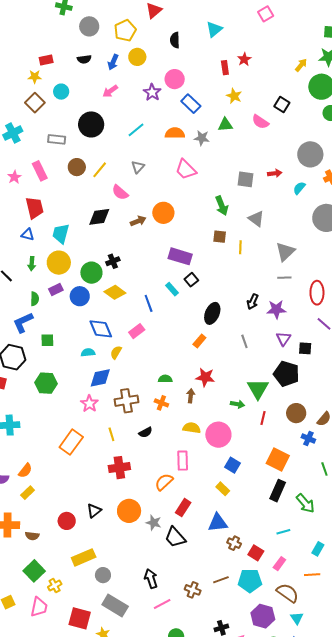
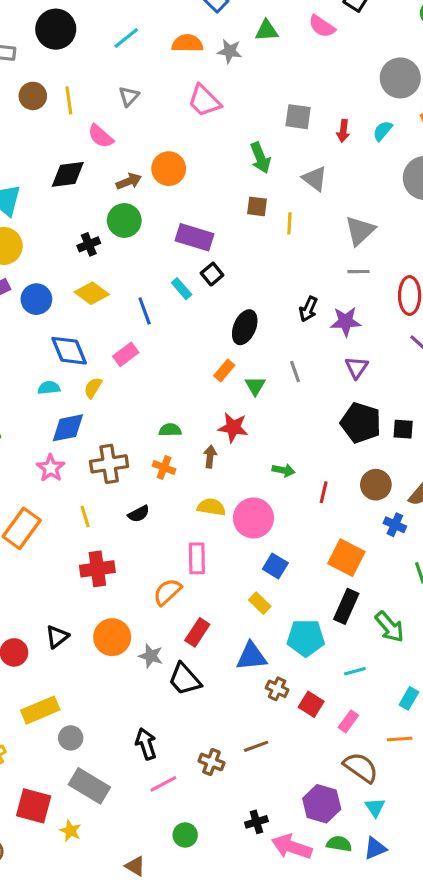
yellow line: (100, 170) -> (69, 100), turned -48
red arrow: (275, 173) -> (343, 131), moved, turned 104
green circle: (91, 273) -> (124, 220), moved
black square: (305, 348) -> (403, 429), moved
green triangle: (258, 389) -> (255, 386), moved, size x0.6
cyan pentagon: (250, 581) -> (306, 638), moved

